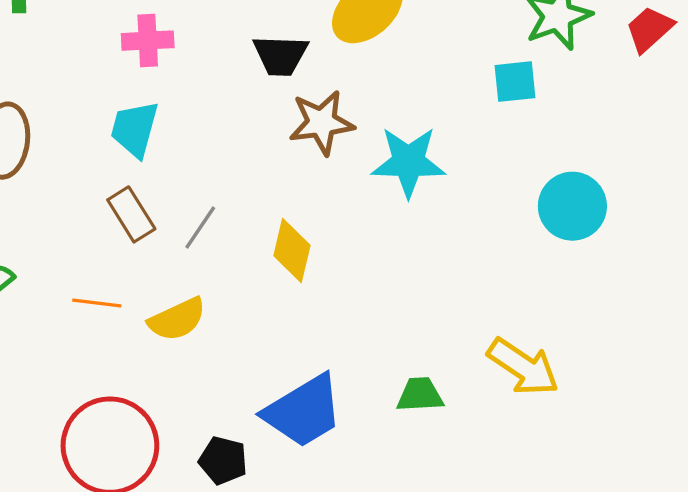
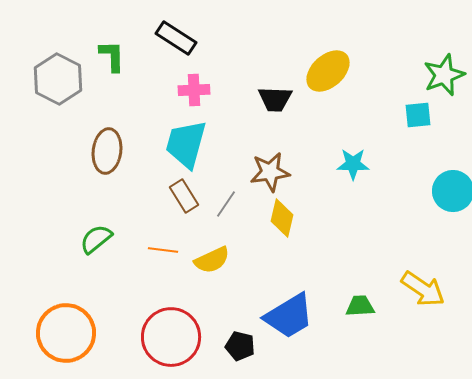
brown star: (322, 123) -> (270, 172), moved
cyan trapezoid: (135, 129) -> (186, 144), size x1.4
cyan star: (408, 162) -> (353, 164), size x0.7

